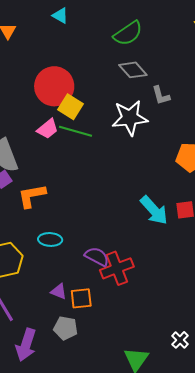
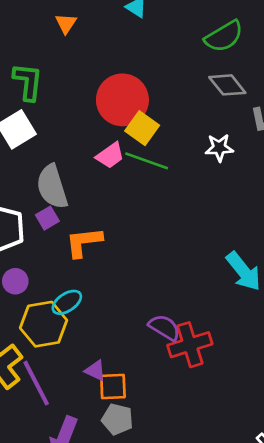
white star: (130, 118) -> (219, 148), size x0.6
cyan ellipse: (50, 239) -> (67, 302), moved, turned -40
purple triangle: (59, 291) -> (95, 371), moved
orange square: (81, 298) -> (113, 387), moved

